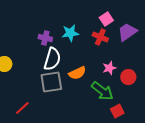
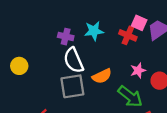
pink square: (106, 19) -> (139, 23), moved, turned -32
white semicircle: (52, 59) -> (74, 60), turned 140

